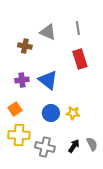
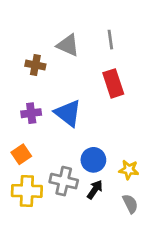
blue circle: (51, 113) -> (93, 160), moved
yellow star: (73, 113) -> (129, 170), moved
black arrow: (74, 146) -> (95, 190), moved
gray cross: (45, 147) -> (64, 181), moved

